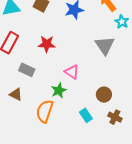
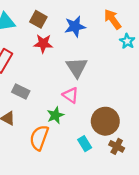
red star: (47, 44) -> (43, 44), moved
gray triangle: (105, 45) -> (77, 67), moved
brown circle: (104, 95) -> (105, 121), size x1.6

